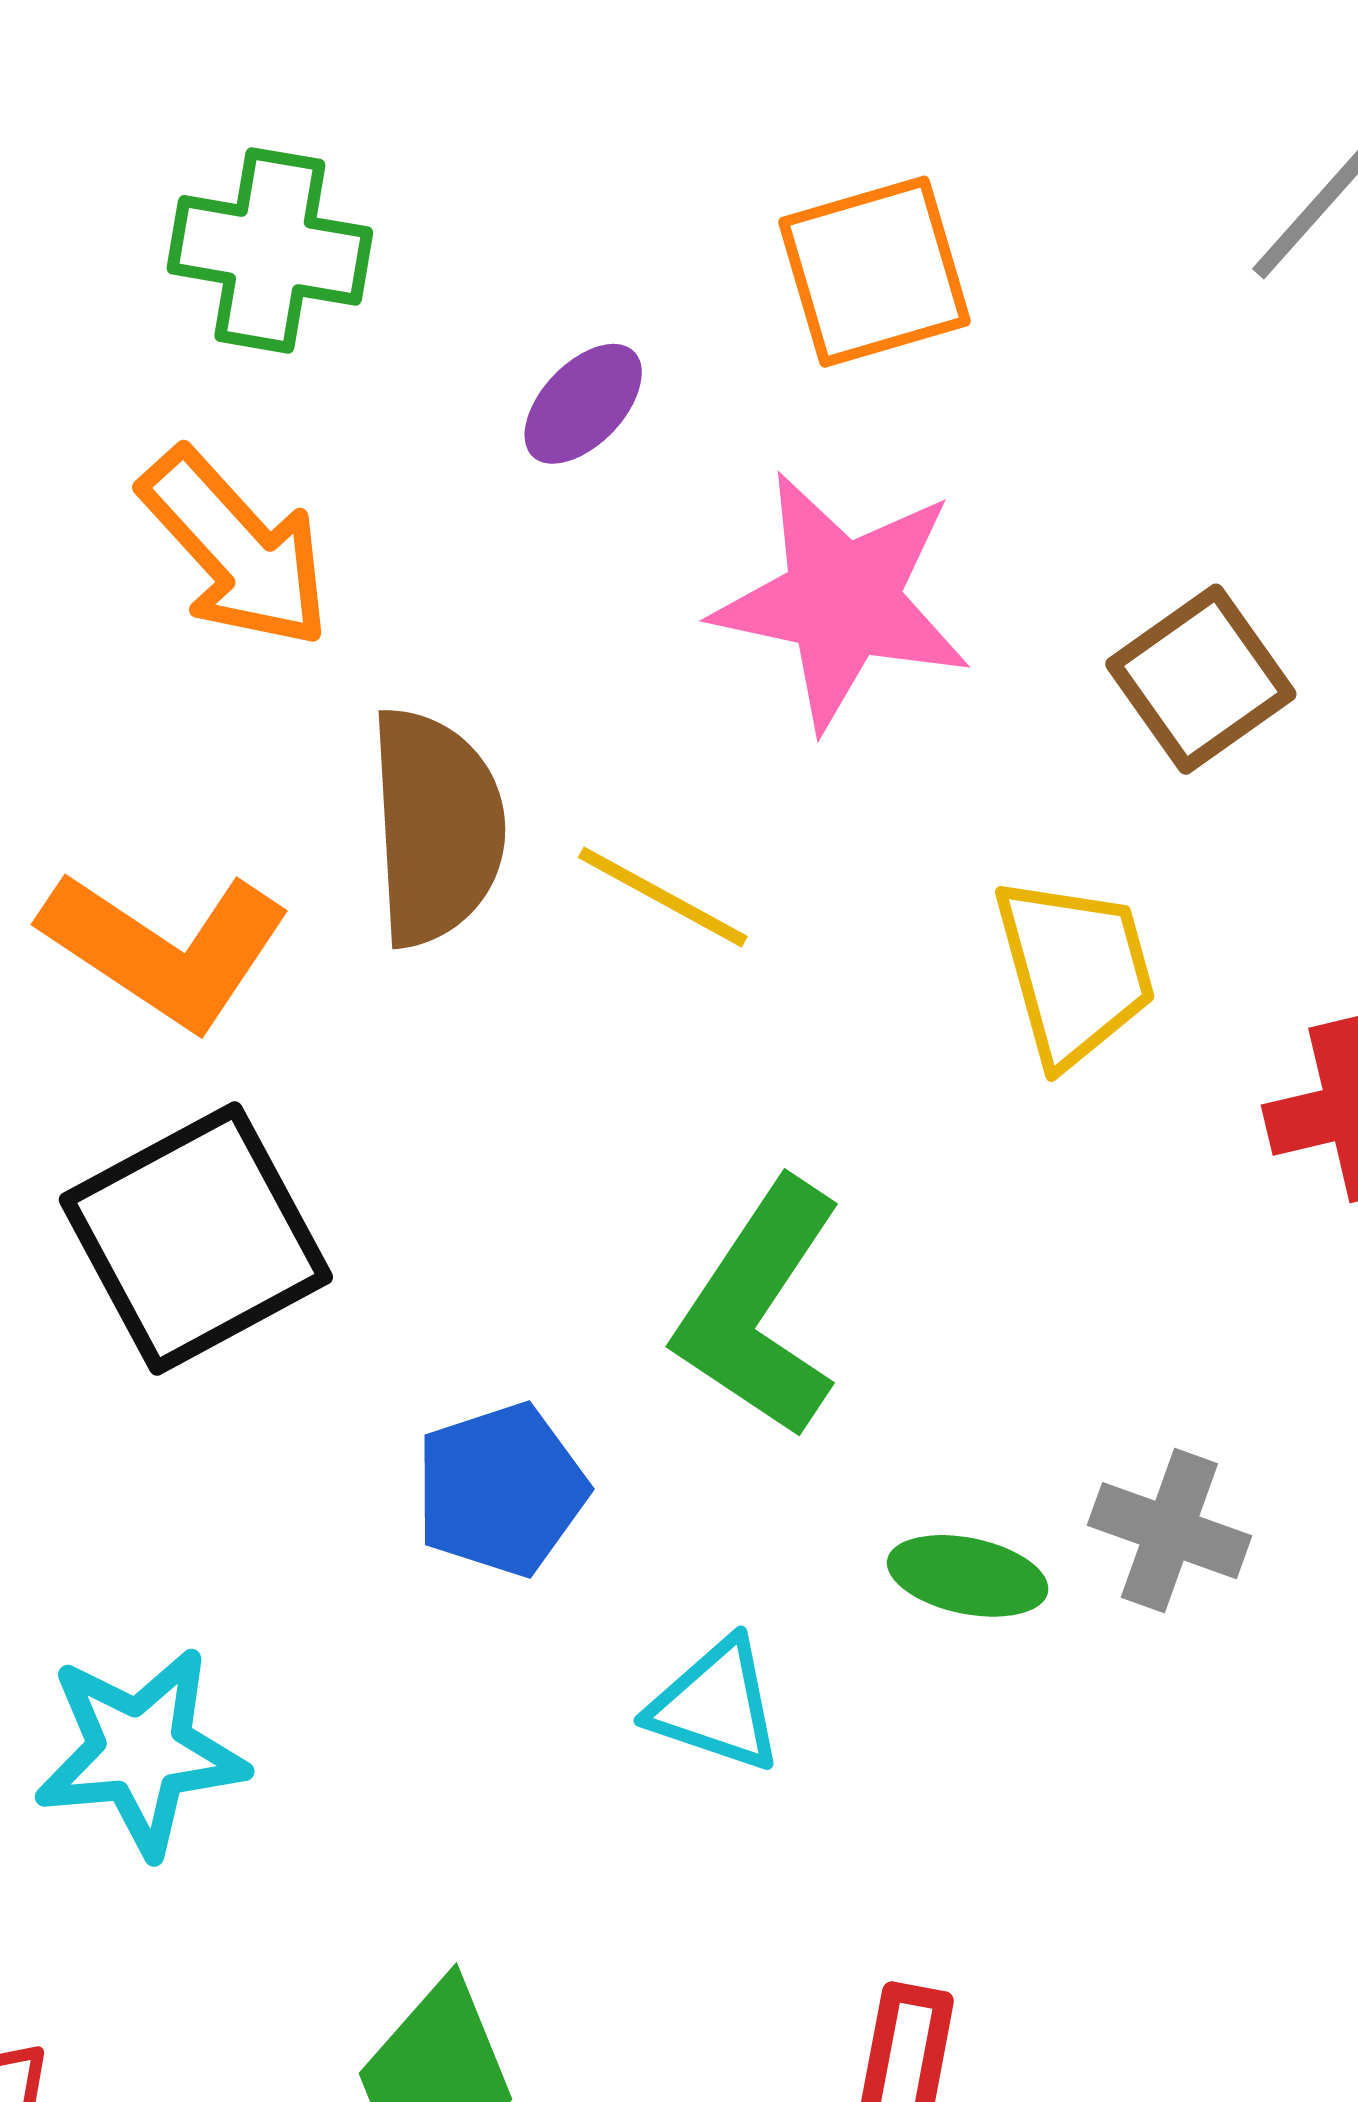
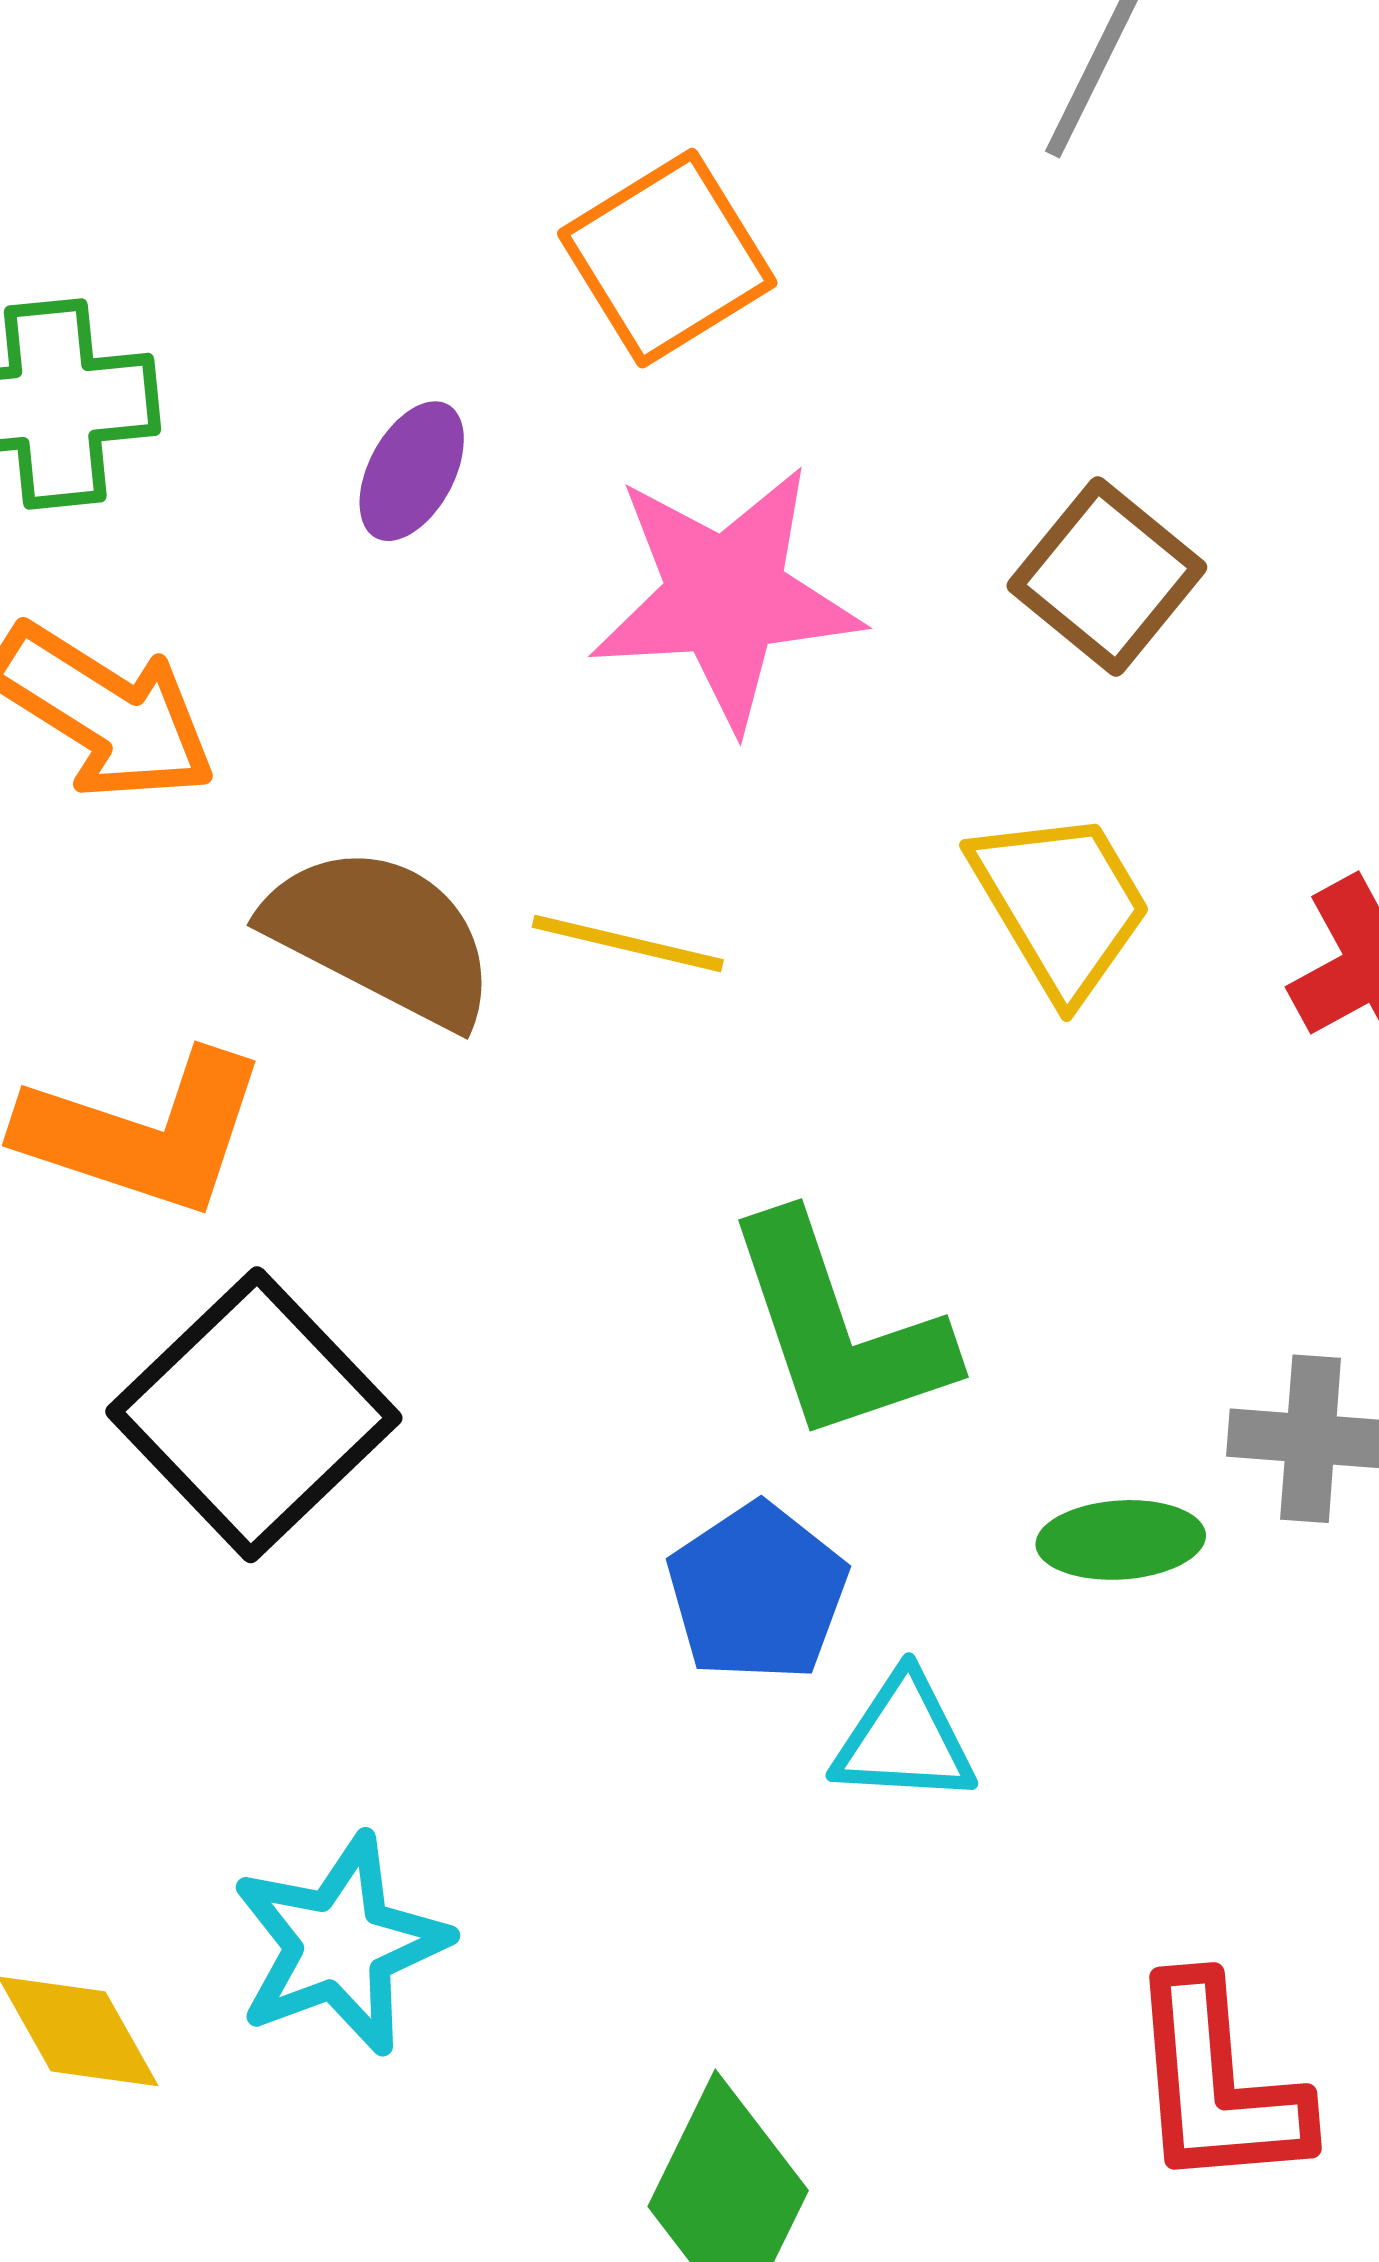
brown semicircle: (436, 827) -> (381, 936), turned -44
green L-shape: (760, 1309) -> (838, 1329), turned -37
blue pentagon: (501, 1490) -> (757, 1592), moved

